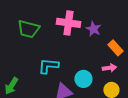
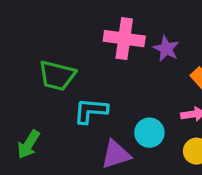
green trapezoid: (28, 29) -> (57, 76), moved

